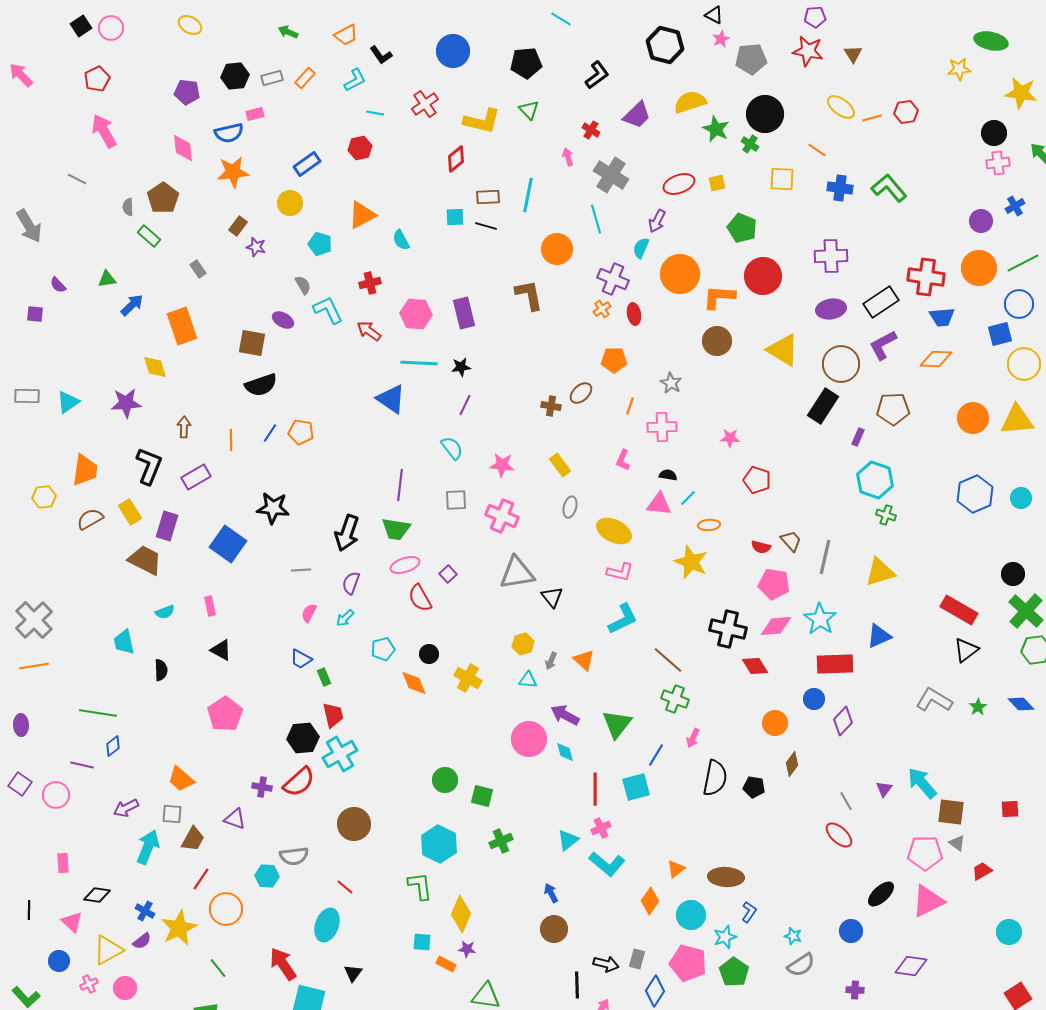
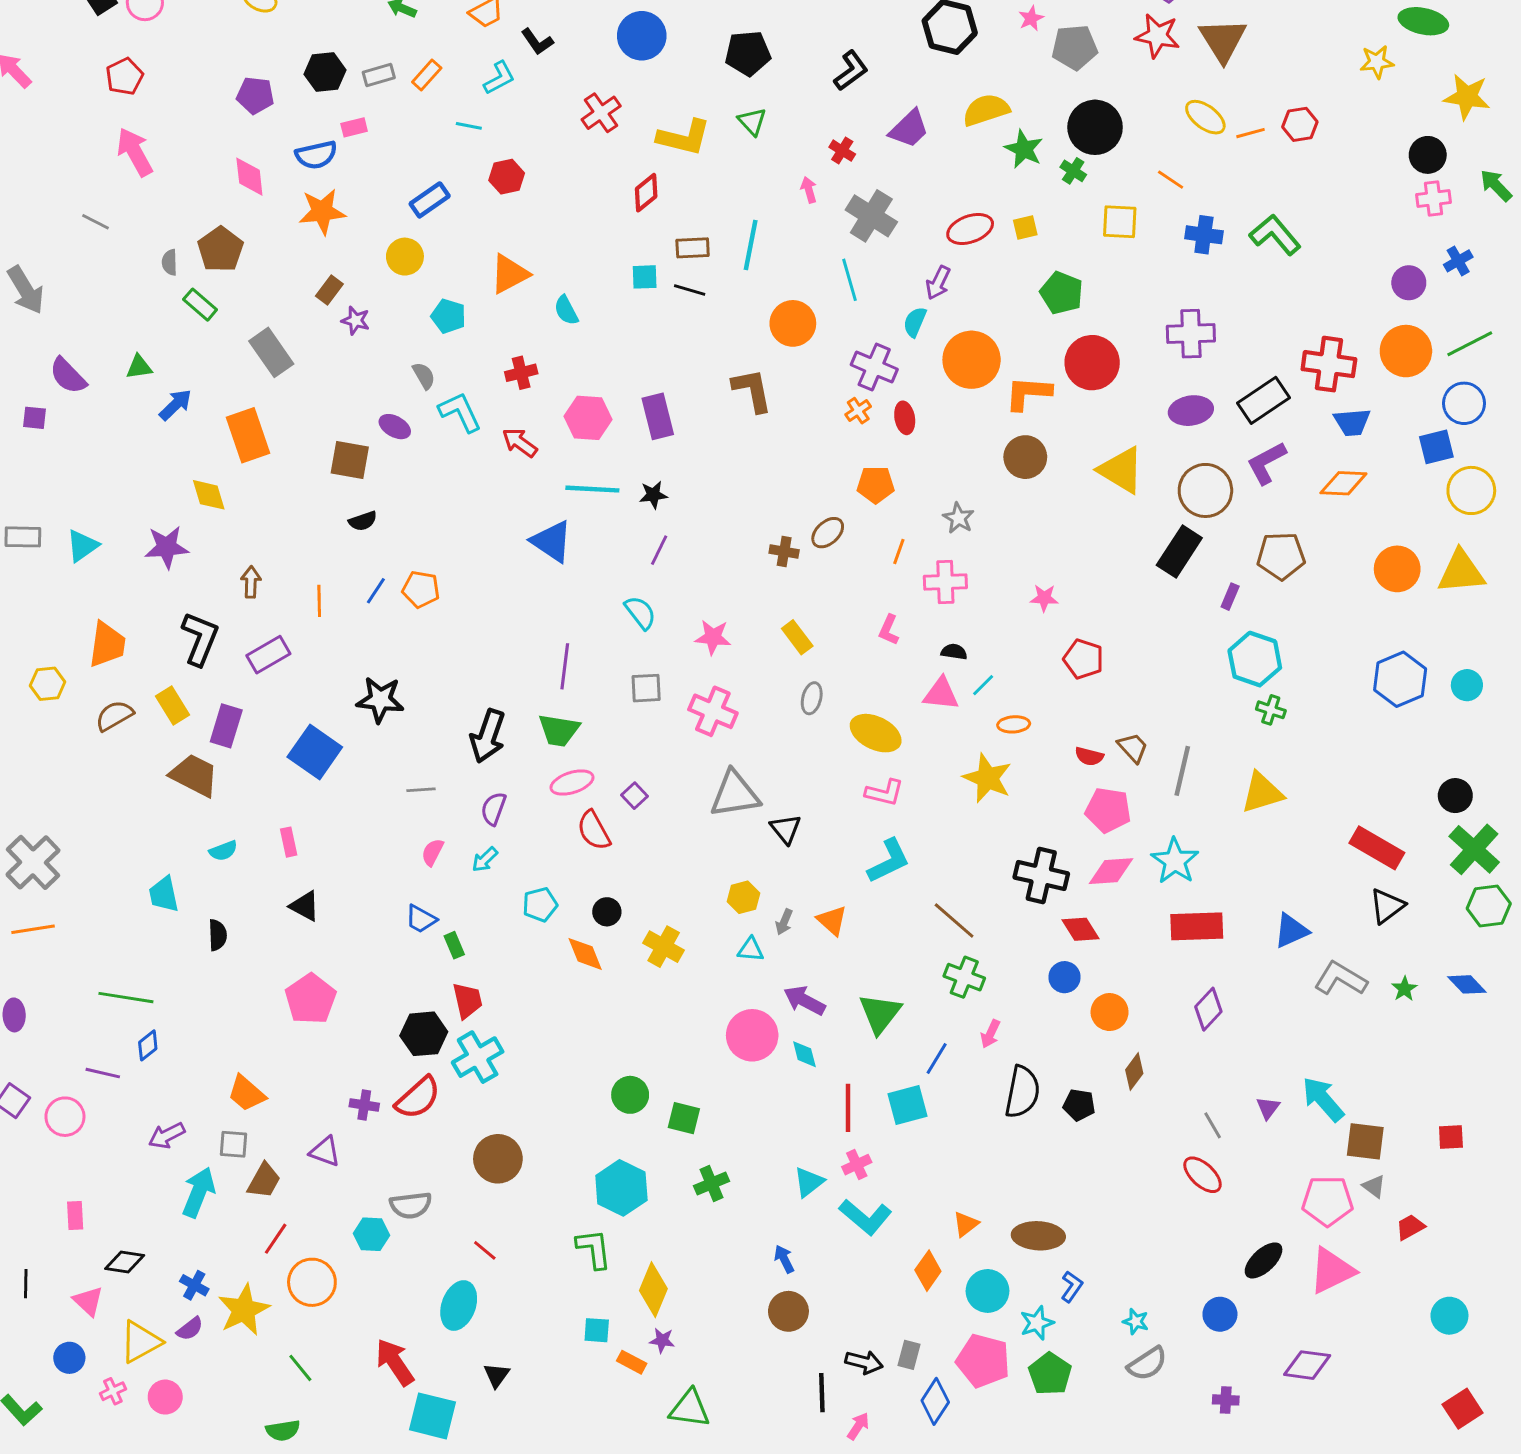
brown triangle: (853, 54) -> (1223, 40), size x1.8
cyan line: (375, 113) -> (469, 126), moved
gray rectangle: (198, 269) -> (271, 352), size x1.8
purple semicircle: (58, 285) -> (68, 376), size x1.6
black semicircle: (261, 385) -> (363, 521), size x0.6
blue triangle: (879, 636) -> (1291, 931), moved
blue circle: (814, 699) -> (1064, 977), moved

